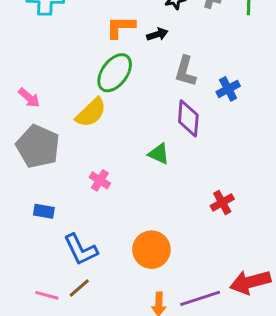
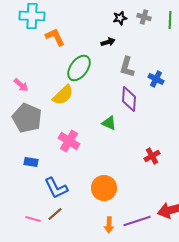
orange L-shape: (121, 27) -> (55, 37), moved, turned 65
blue cross: (228, 89) -> (156, 79), turned -35
pink cross: (100, 180) -> (69, 141), size x1.5

